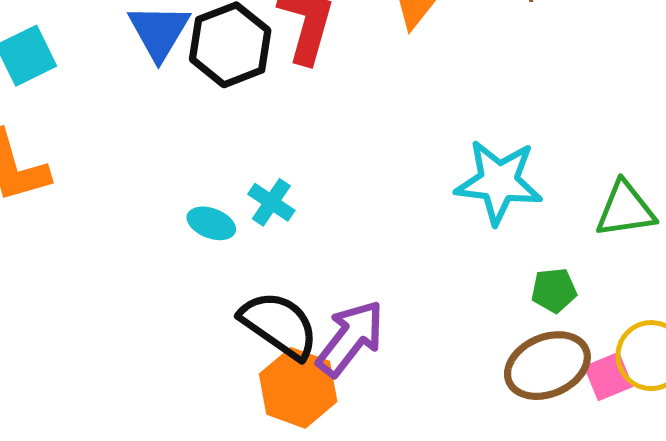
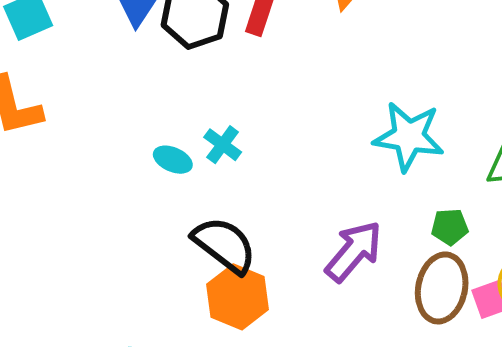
purple arrow: (350, 338) -> (354, 251), moved
brown ellipse: (547, 366) -> (442, 288), turned -58

